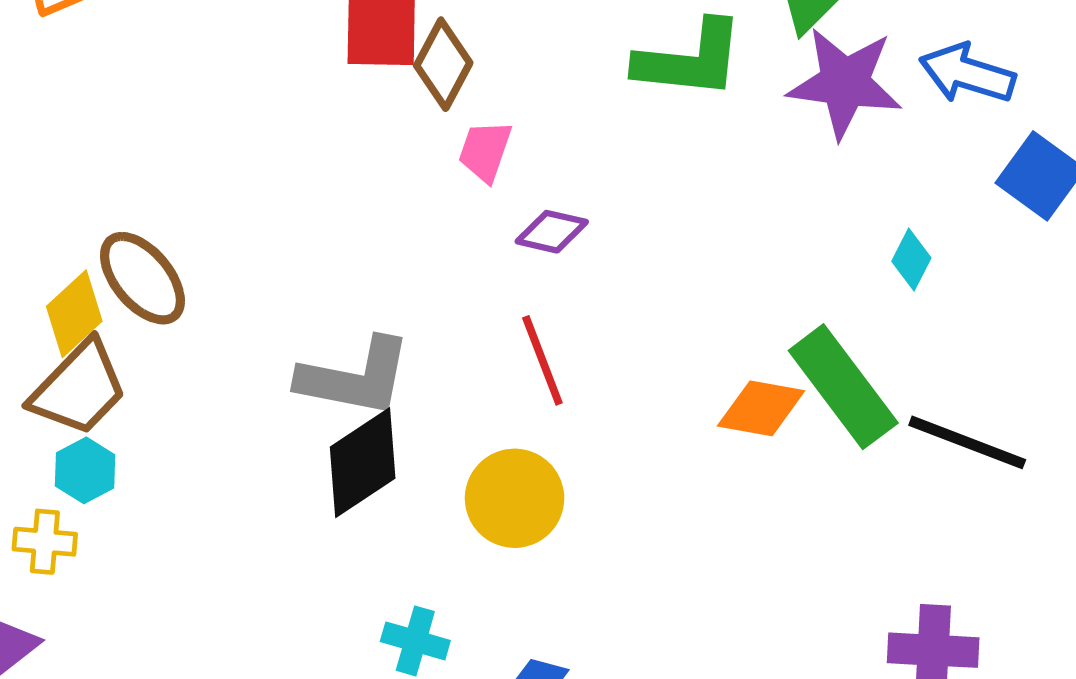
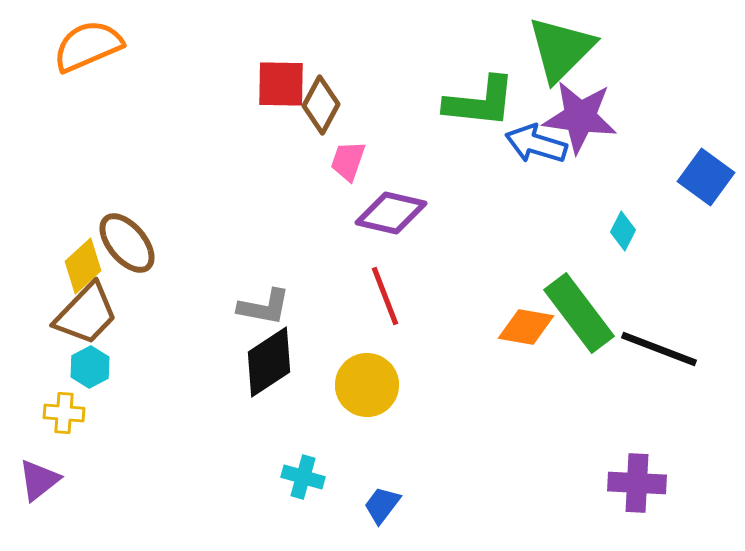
blue arrow: (967, 74) -> (536, 144), moved
purple diamond: (552, 232) -> (391, 213), size x1.5
gray L-shape: (355, 377) -> (264, 307), size x0.7

